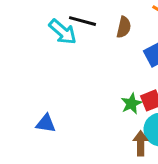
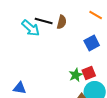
brown semicircle: (124, 27) -> (62, 22), moved

